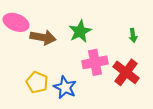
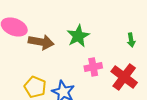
pink cross: (95, 62) -> (93, 67), size x0.7

